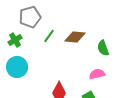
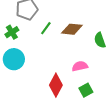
pink semicircle: (97, 74) -> (80, 66), moved

